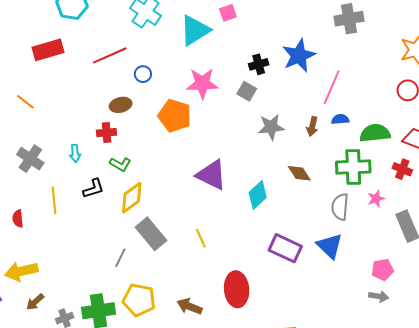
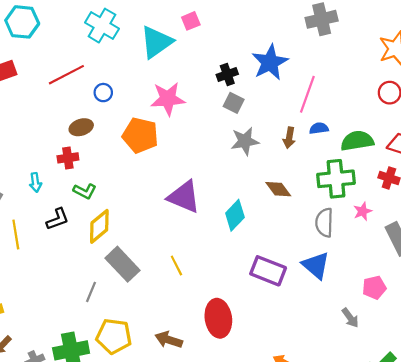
gray square: (247, 91) -> (234, 103), moved
gray arrow: (379, 296) -> (350, 318), moved, turned 48

